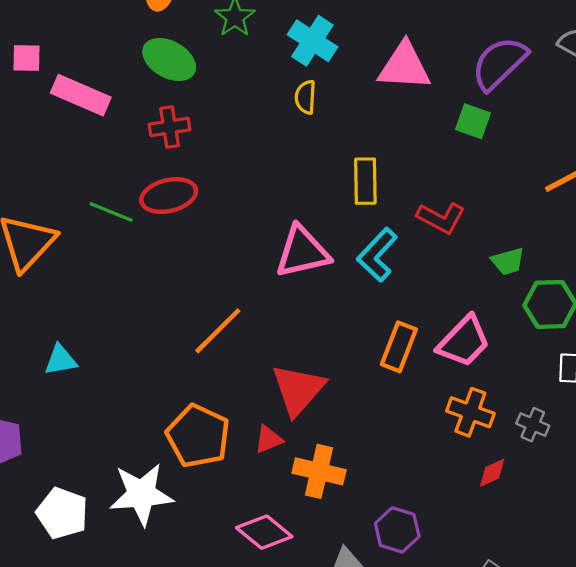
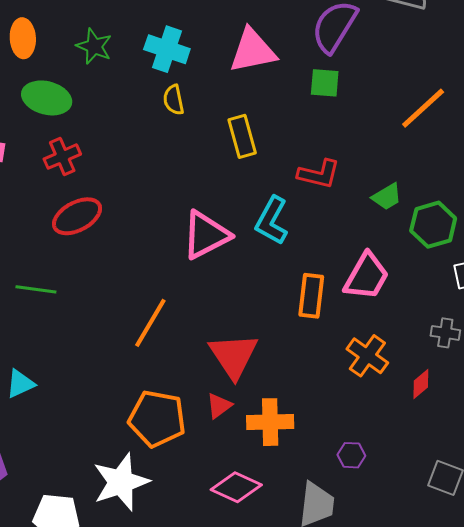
yellow rectangle: (365, 181) -> (242, 136), moved
green line: (111, 212) -> (36, 289), moved
orange cross: (470, 412) -> (367, 356), moved, turned 30
purple hexagon: (397, 530) -> (351, 455), size x0.7

